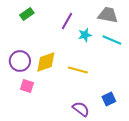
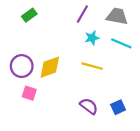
purple line: (67, 21) -> (82, 14), moved
yellow line: (78, 70) -> (92, 66), moved
purple semicircle: (81, 109) -> (89, 106), moved

